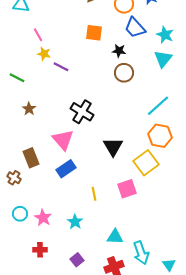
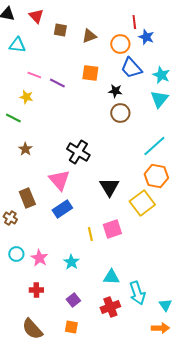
pink line: (38, 35) -> (34, 75), turned -40
yellow star: (44, 54) -> (26, 97), moved
purple line: (61, 67) -> (57, 83), moved
pink square: (127, 189) -> (112, 229), moved

